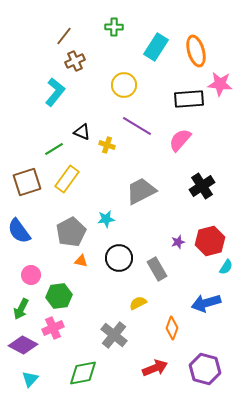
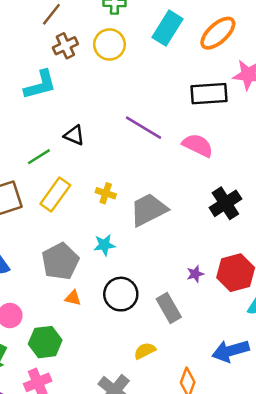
orange ellipse: (196, 51) -> (218, 33), turned 64
yellow circle: (124, 85) -> (109, 44), moved
cyan L-shape: (55, 92) -> (40, 85), turned 36
pink semicircle: (180, 140) -> (198, 145), turned 75
yellow cross: (107, 145) -> (106, 193), moved

